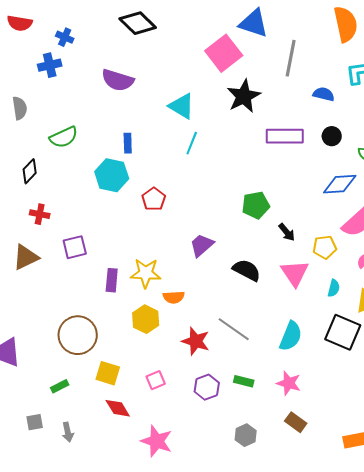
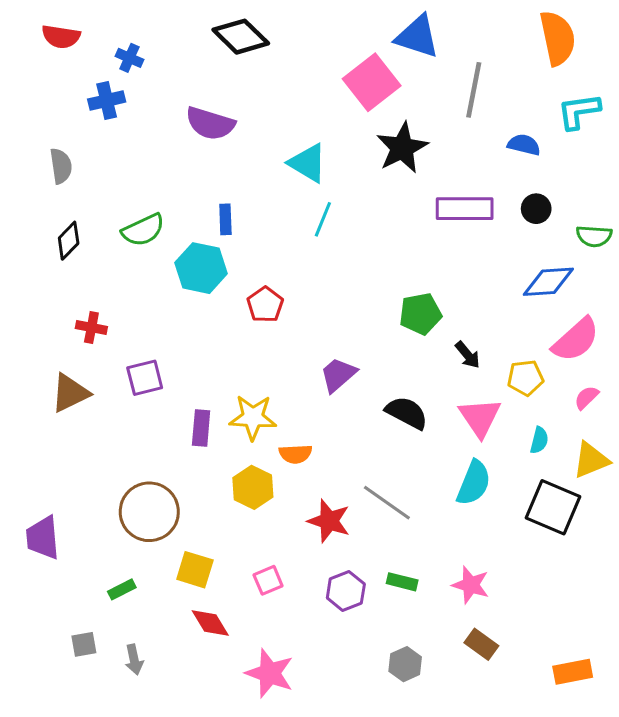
green semicircle: (64, 137) -> (143, 230), moved
black diamond: (30, 171) -> (69, 241), moved
cyan semicircle: (291, 336) -> (474, 483), moved

